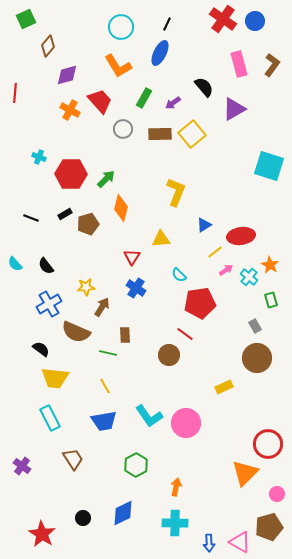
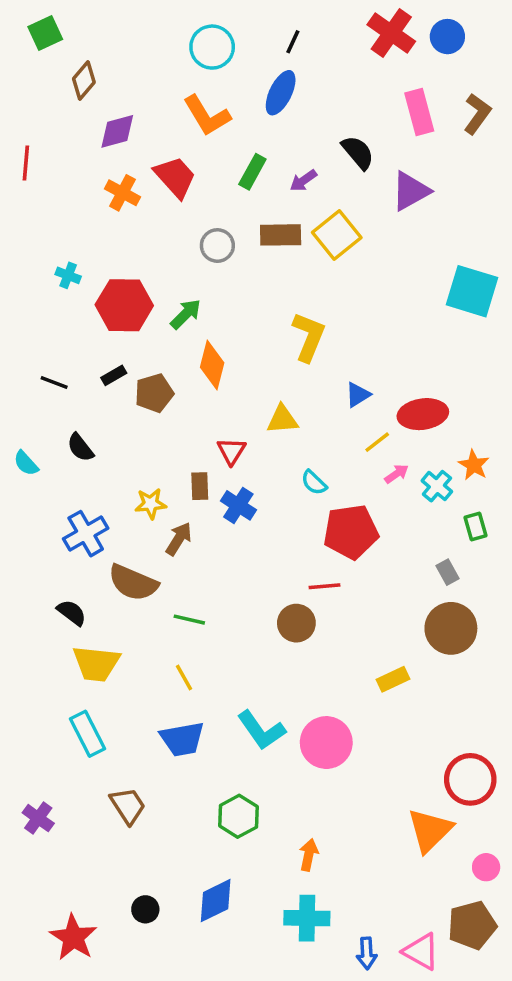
gray circle: (123, 129) -> (217, 246), moved
black semicircle: (46, 266) -> (80, 447), moved
red line: (185, 334) -> (324, 586), turned -42
brown rectangle: (125, 335) -> (200, 486), moved

